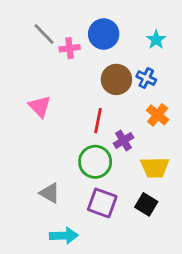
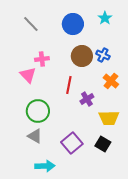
cyan star: (156, 40) -> (105, 18), moved
pink cross: (70, 48) -> (42, 59), moved
green circle: (95, 162) -> (38, 111), moved
purple square: (102, 203) -> (72, 143), turned 30

